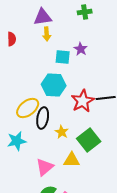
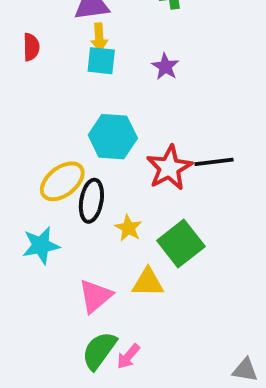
cyan square: (63, 57) -> (101, 61), moved

